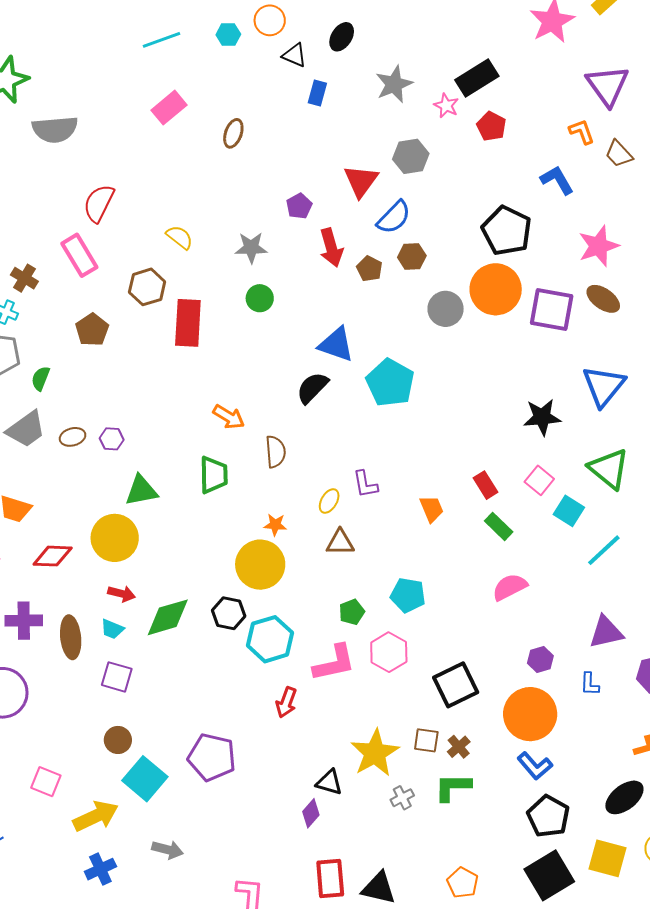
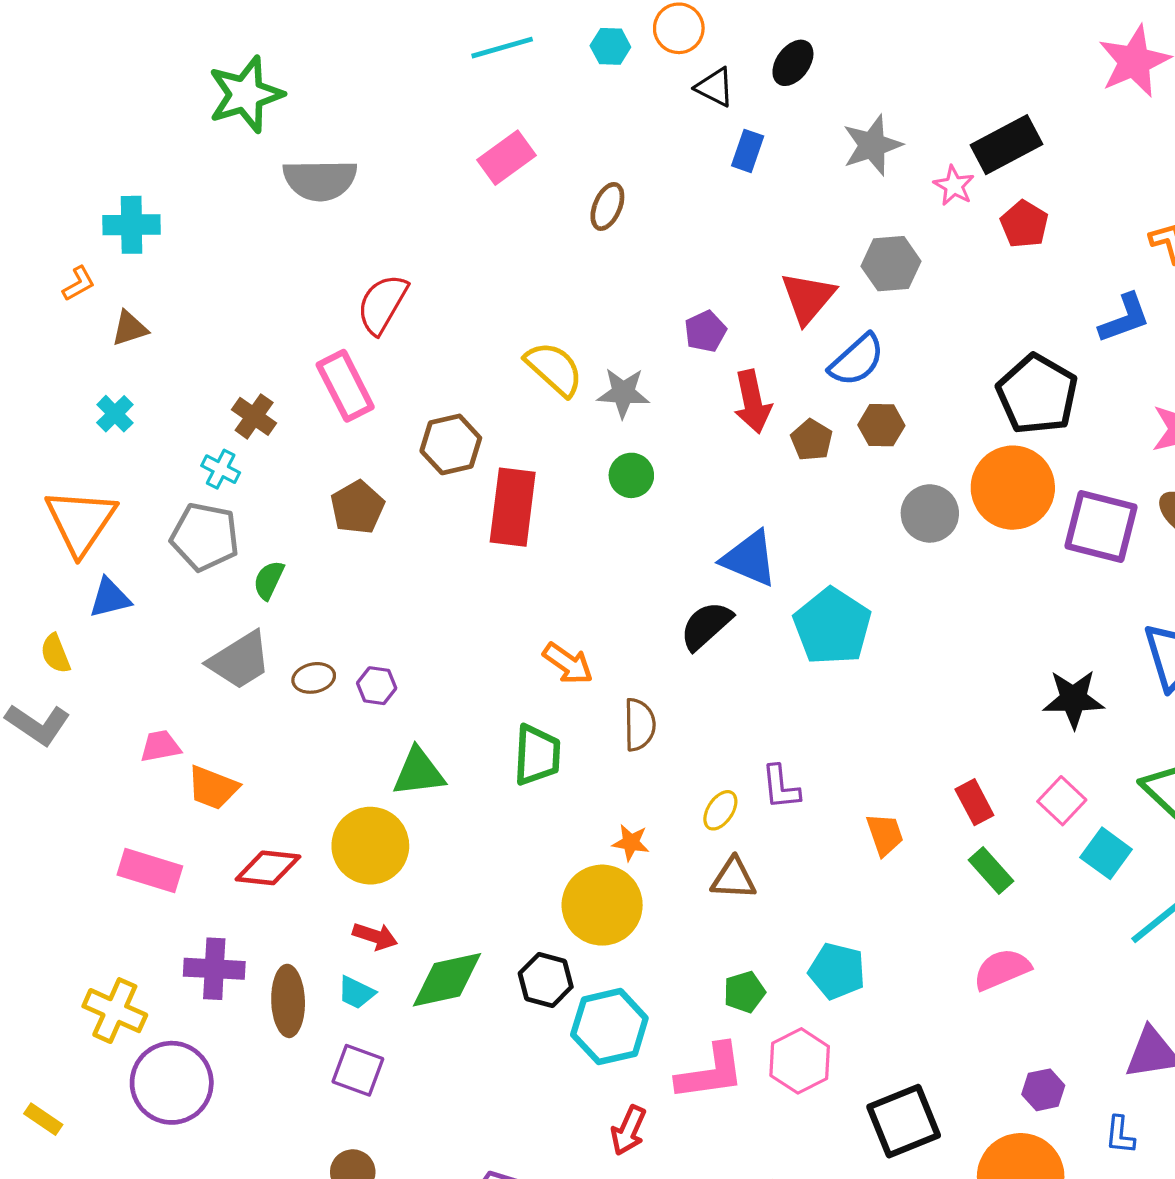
blue L-shape: (557, 180) -> (1124, 318), turned 96
yellow semicircle: (180, 237) -> (554, 369), moved, size x1.4

